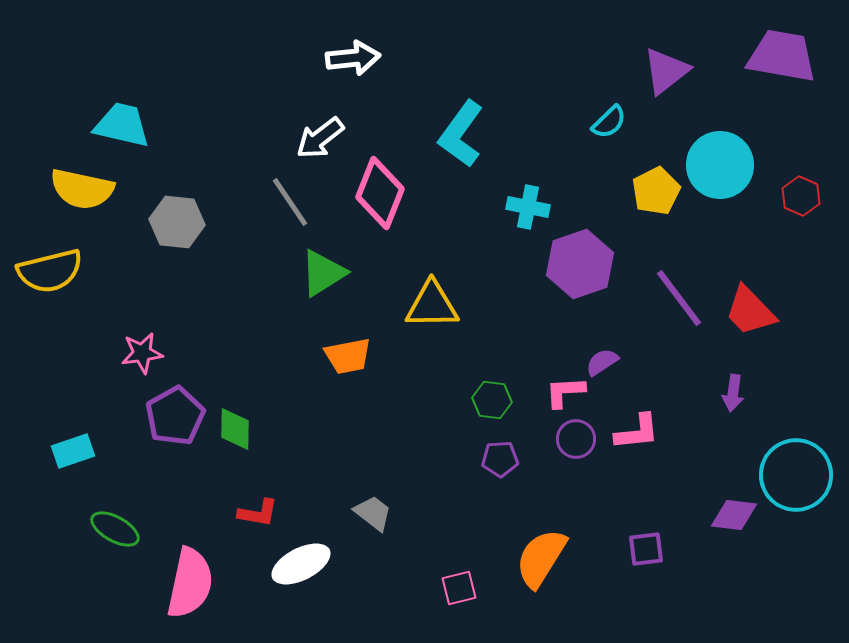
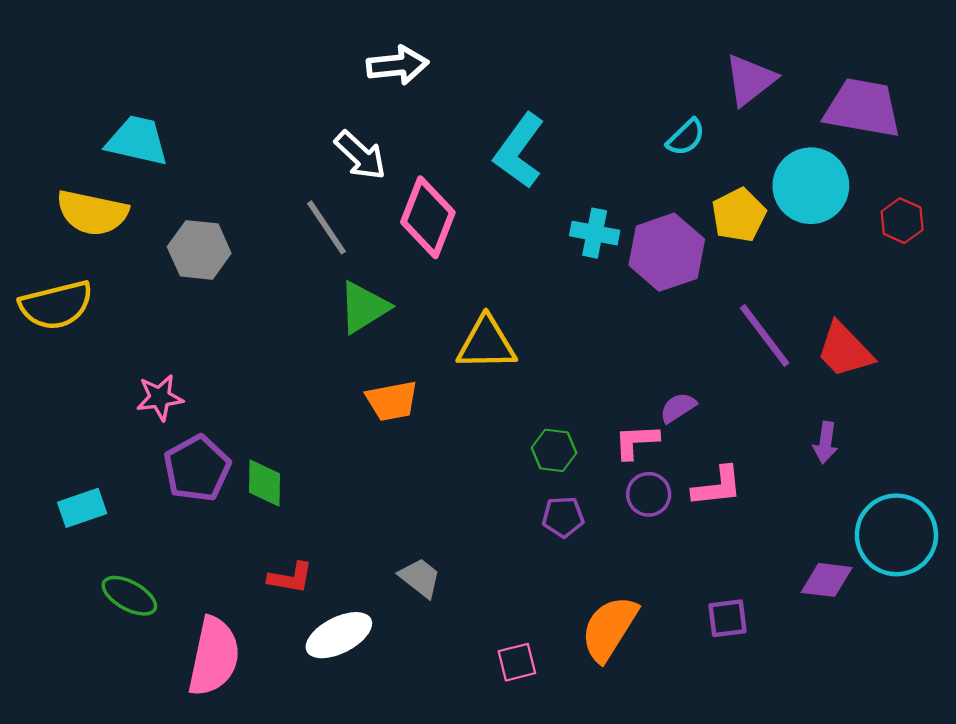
purple trapezoid: (782, 56) -> (863, 108), moved
white arrow: (320, 138) -> (360, 155), turned -99
purple hexagon: (580, 264) -> (667, 252), moved

